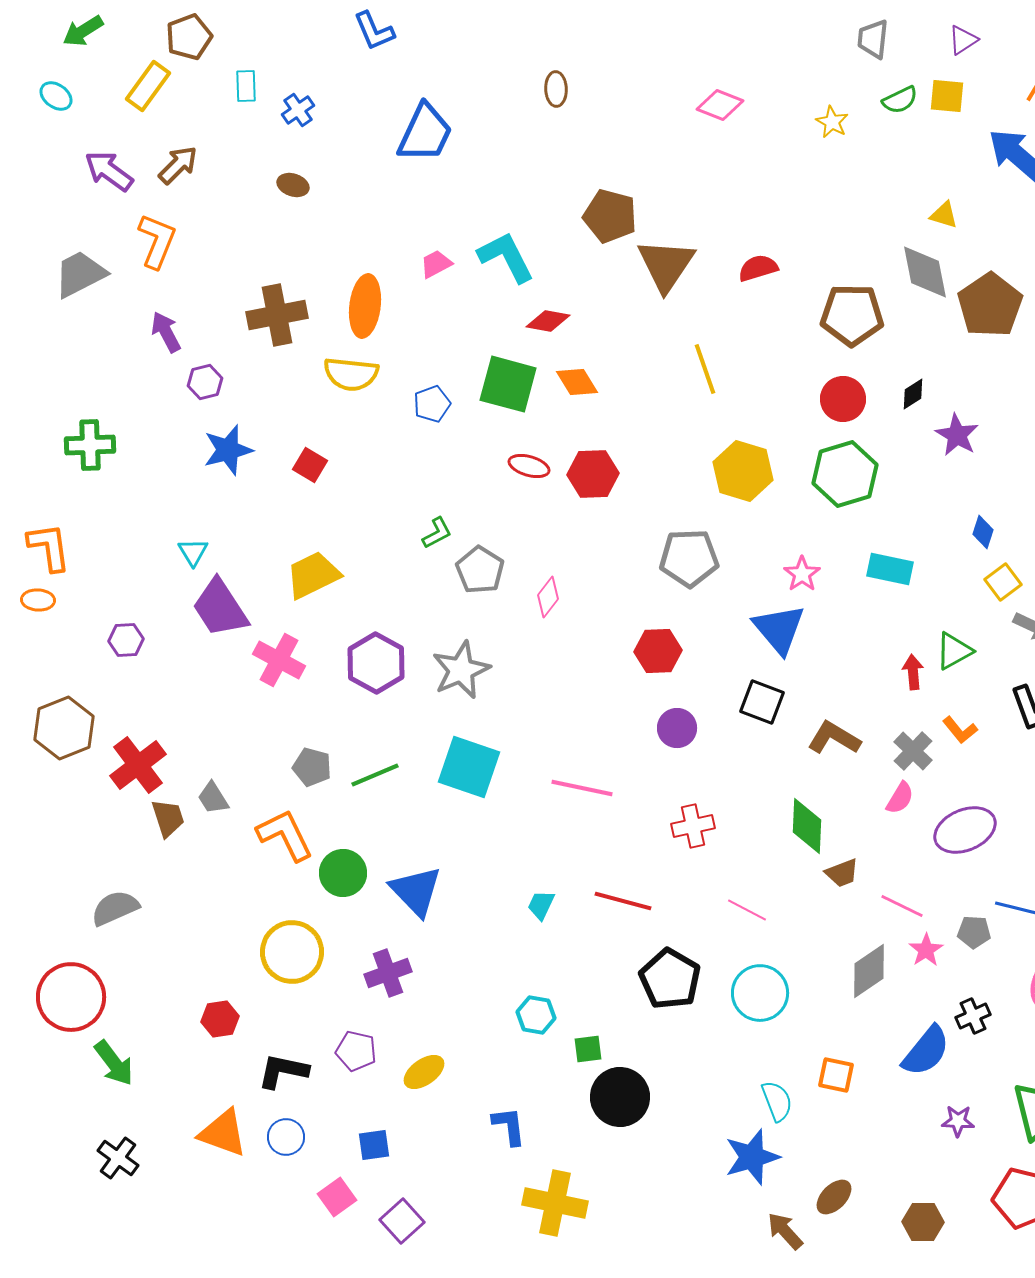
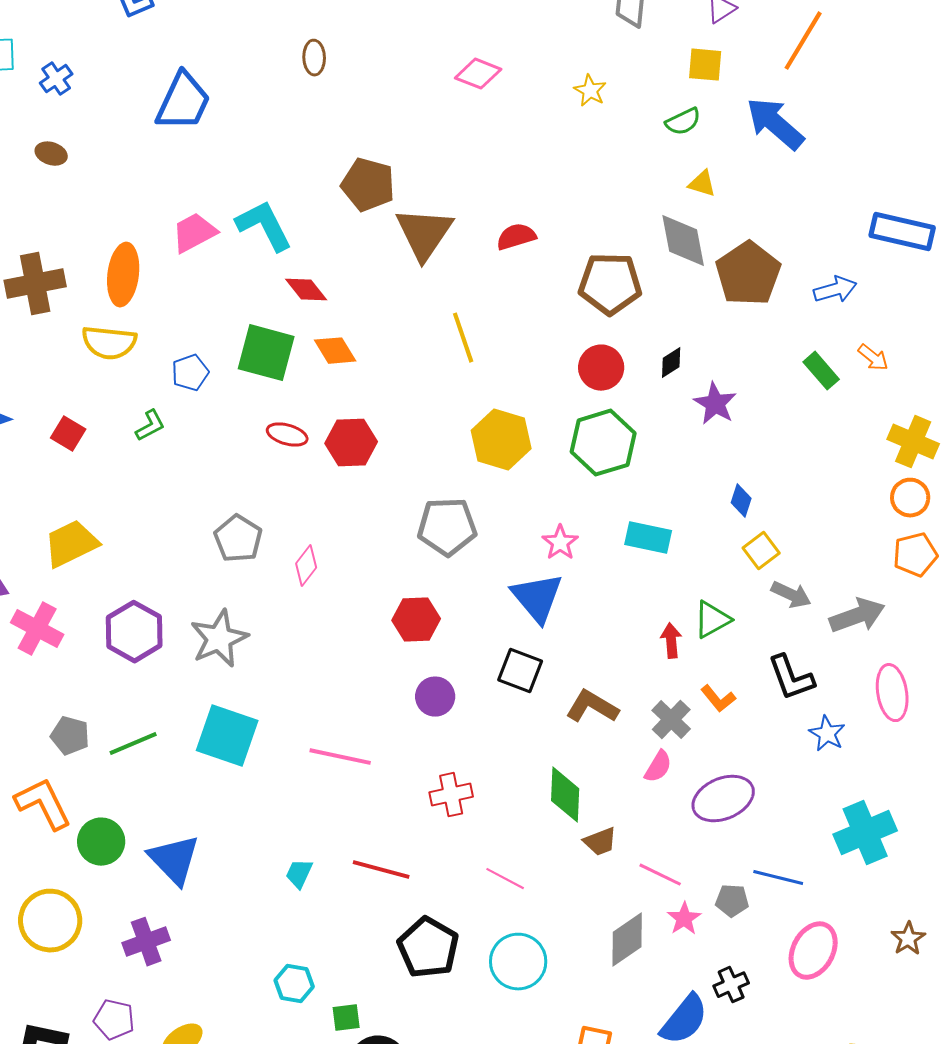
green semicircle: (900, 100) -> (683, 122), moved
pink trapezoid: (436, 264) -> (194, 233), size x1.4
red diamond: (548, 321) -> (306, 290), turned 42
green L-shape: (437, 533) -> (150, 426), moved

